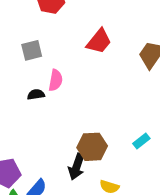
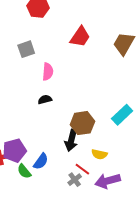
black semicircle: (36, 94) -> (45, 100), moved
cyan rectangle: (141, 141) -> (122, 115), size x1.5

